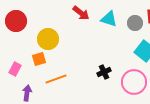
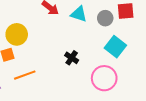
black cross: (104, 72) -> (72, 58), moved, turned -32

